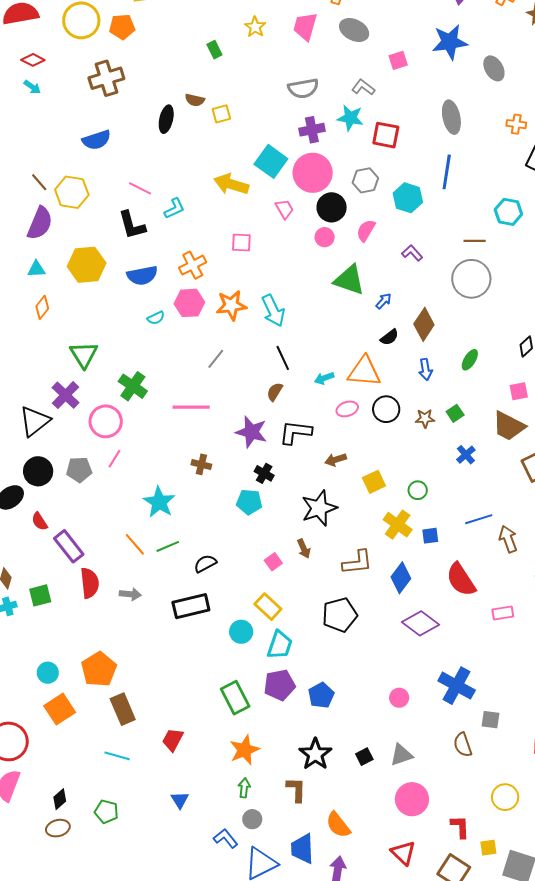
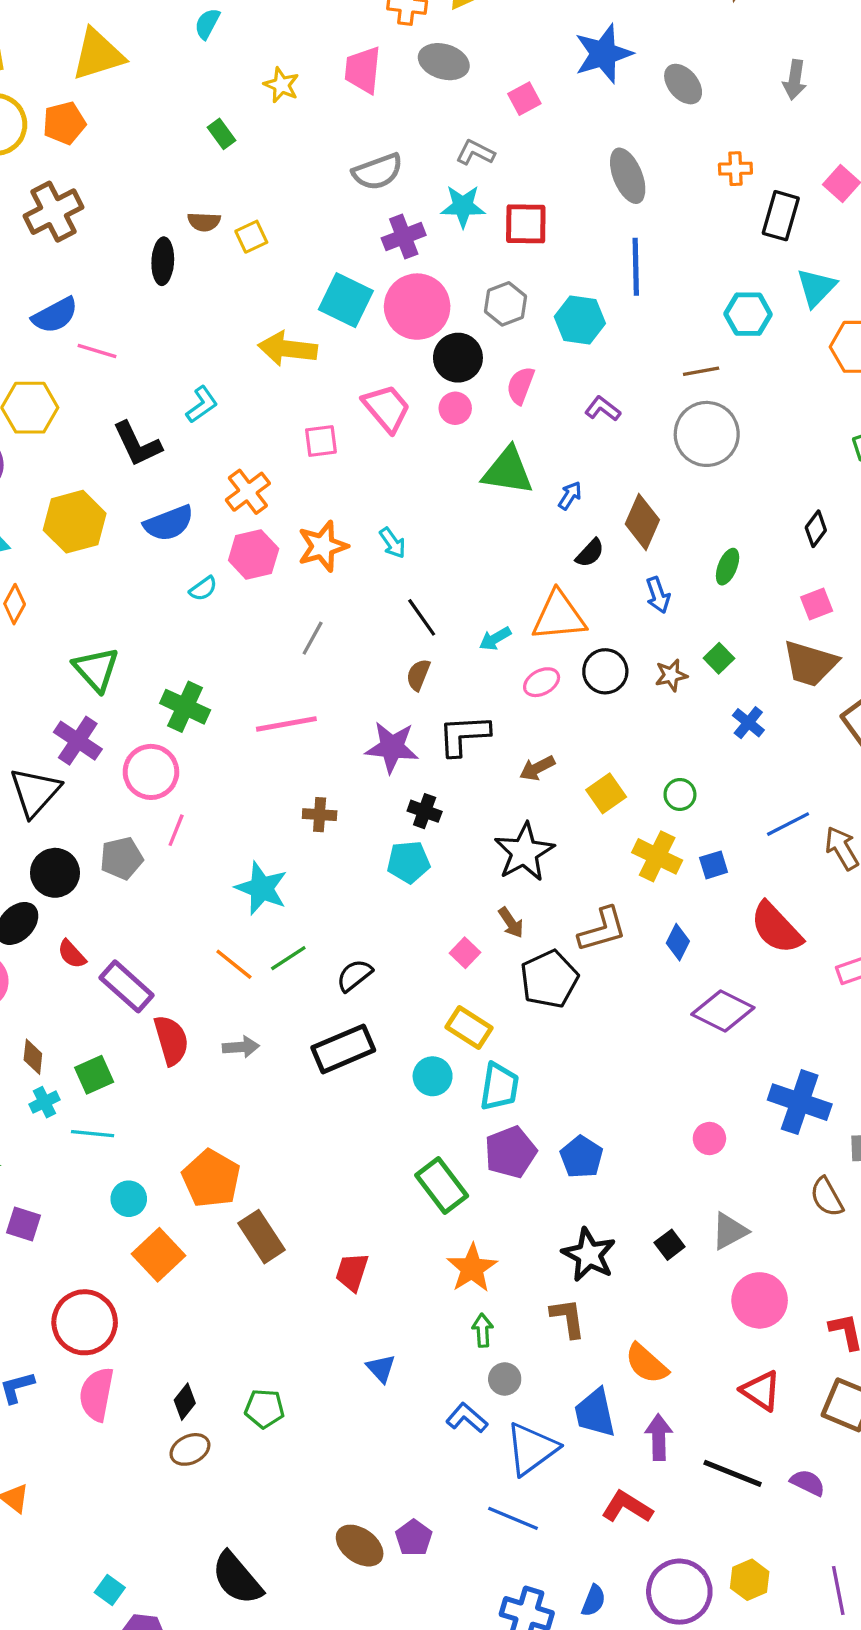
pink line: (140, 188) -> (97, 351), moved
pink trapezoid: (284, 209) -> (387, 408), moved, size x1.5
cyan arrow: (273, 311) -> (393, 543), size x0.6
blue diamond: (401, 578) -> (678, 942), size x0.7
black pentagon: (340, 615) -> (549, 979), moved
cyan line: (117, 756) -> (93, 1134), moved

